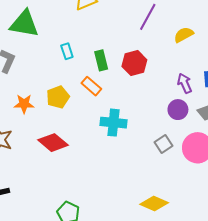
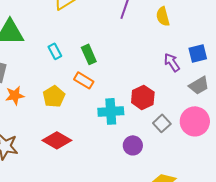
yellow semicircle: (184, 35) -> (163, 16), turned -66
red hexagon: (134, 63) -> (143, 97), moved
orange star: (24, 104) -> (15, 95), moved
purple circle: (178, 110) -> (133, 145), moved

